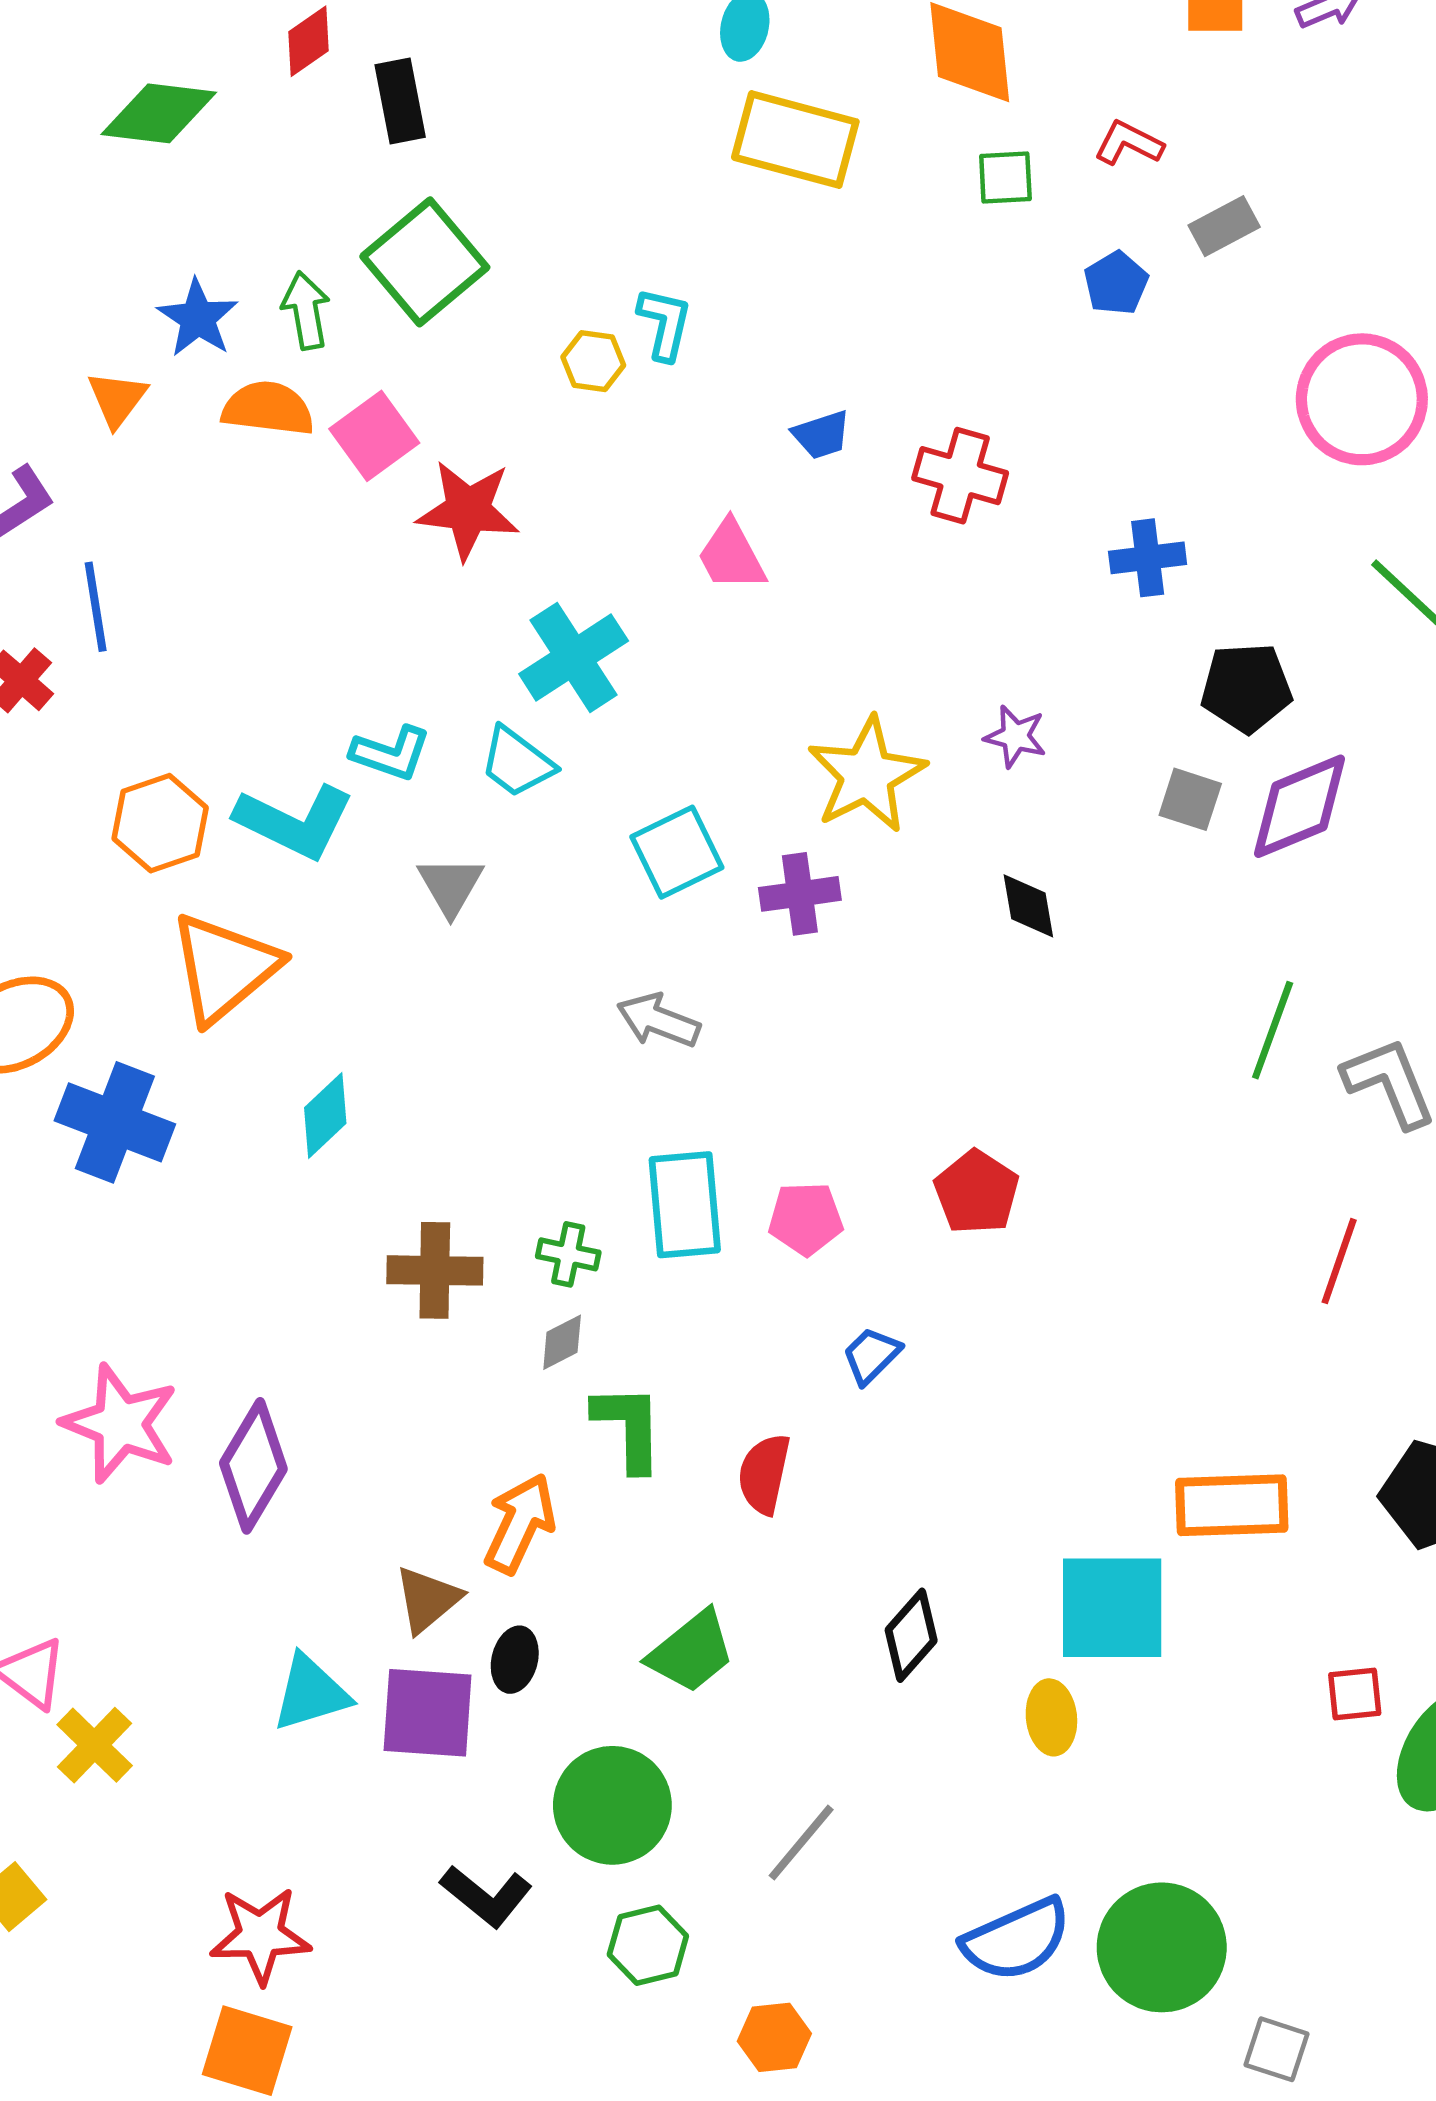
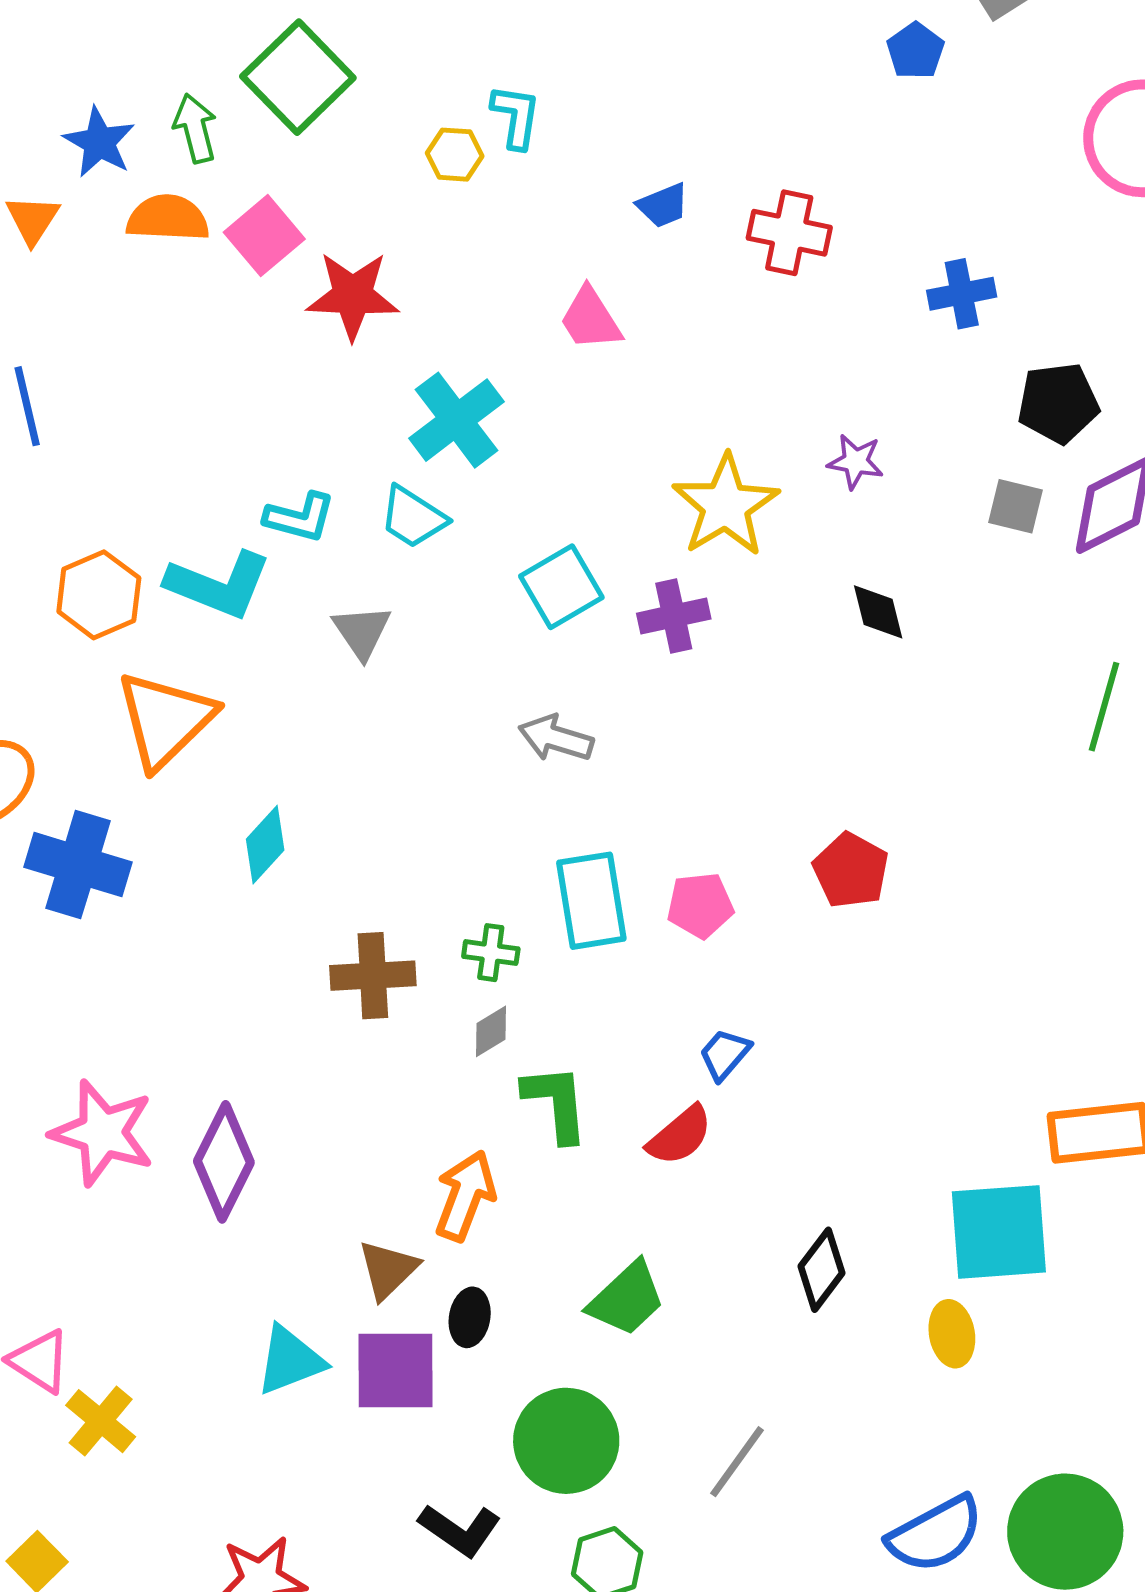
blue trapezoid: (871, 1355) -> (725, 1054), moved
red semicircle: (764, 1474) -> (680, 1136), turned -138

